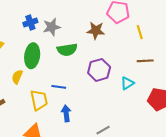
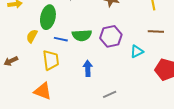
green semicircle: (67, 50) -> (82, 35), moved
blue line: (59, 87) -> (61, 39), moved
blue arrow: (66, 113) -> (88, 68), moved

